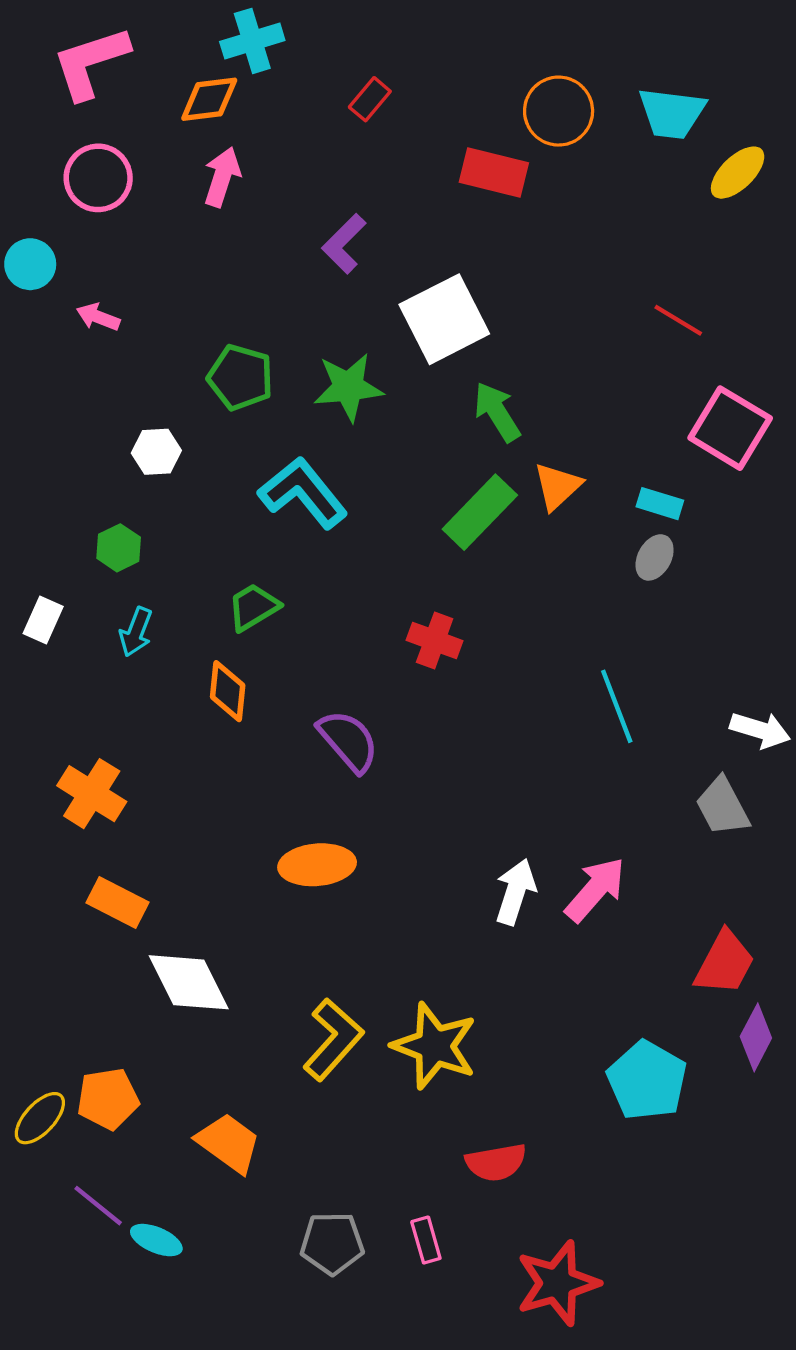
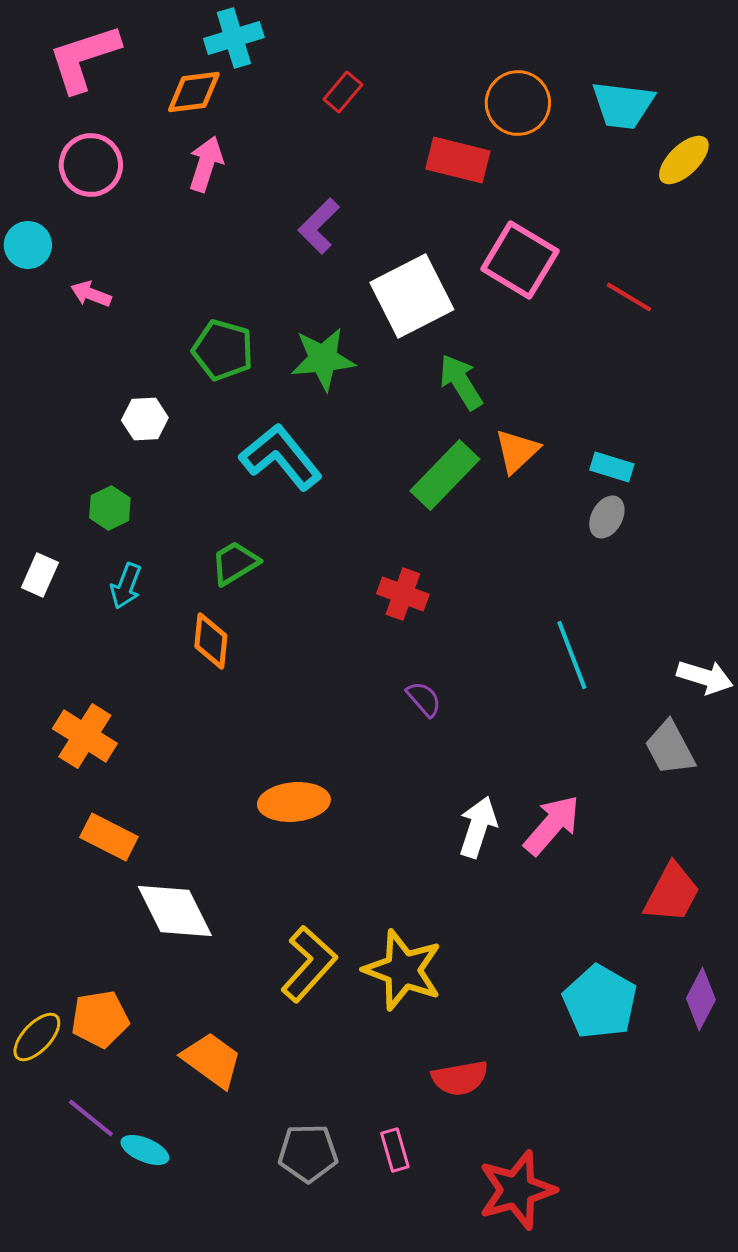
pink square: (730, 428) -> (520, 260), moved
purple semicircle: (348, 741) -> (424, 699), moved, size x0.6
purple diamond: (756, 1037) -> (701, 999), moved

